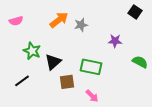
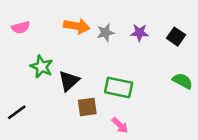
black square: (135, 12) -> (176, 37), moved
orange arrow: (59, 20) -> (77, 26), turned 48
purple star: (115, 41) -> (139, 33), moved
black line: (22, 81) -> (17, 112), moved

